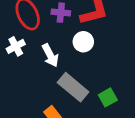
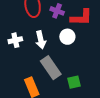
white cross: (16, 46) -> (15, 40), moved

